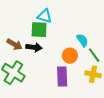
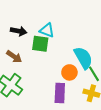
cyan semicircle: (82, 40) -> (83, 58), size x1.6
black arrow: (34, 47) -> (19, 31), moved

